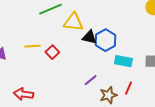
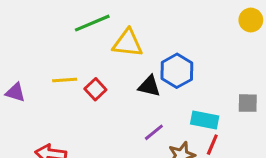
black triangle: (89, 37) -> (149, 86), moved
cyan rectangle: (123, 61) -> (205, 120), moved

